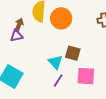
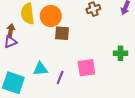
brown square: (73, 53) -> (62, 33), moved
cyan triangle: (55, 62) -> (40, 69), moved, turned -42

